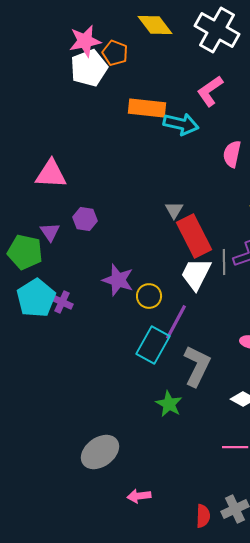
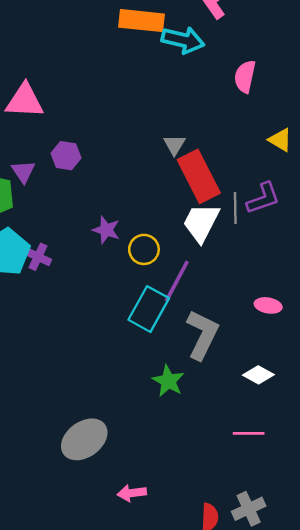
purple star: (118, 280) -> (106, 230), size x0.7

